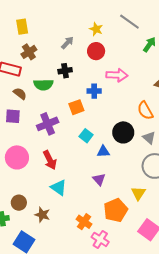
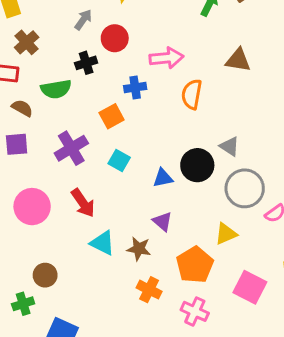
red circle: (96, 51) -> (115, 38), moved
orange semicircle: (145, 110) -> (192, 94), moved, turned 48
black circle: (123, 132) -> (197, 165), moved
cyan square: (86, 136) -> (119, 161), moved
yellow triangle: (138, 193) -> (226, 234), turned 42
brown star: (42, 215) -> (139, 249), moved
pink cross: (100, 239) -> (195, 311), moved

